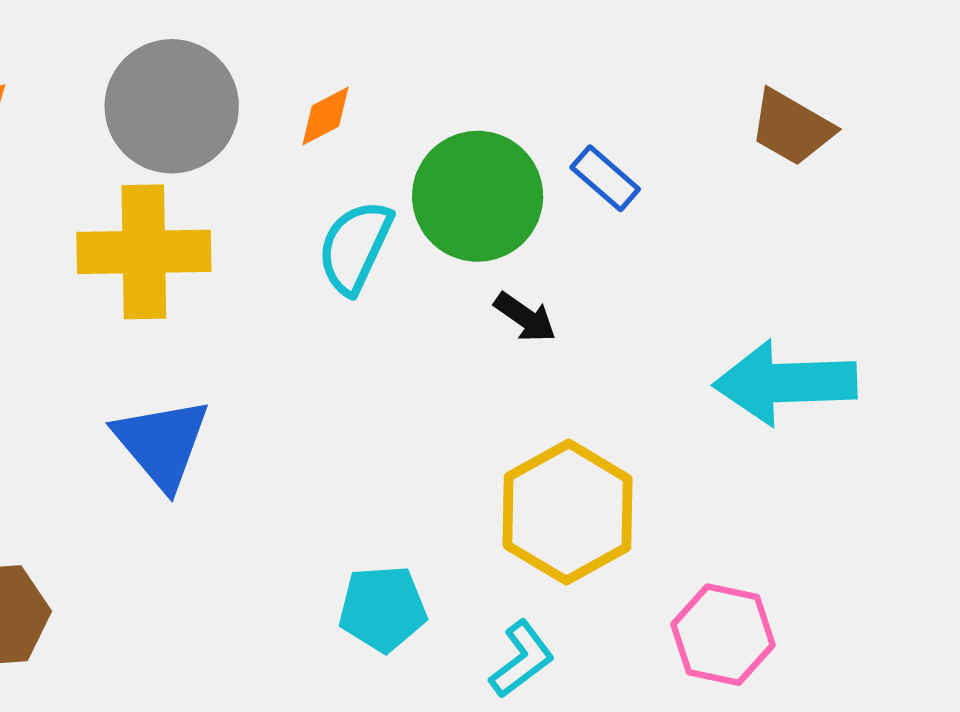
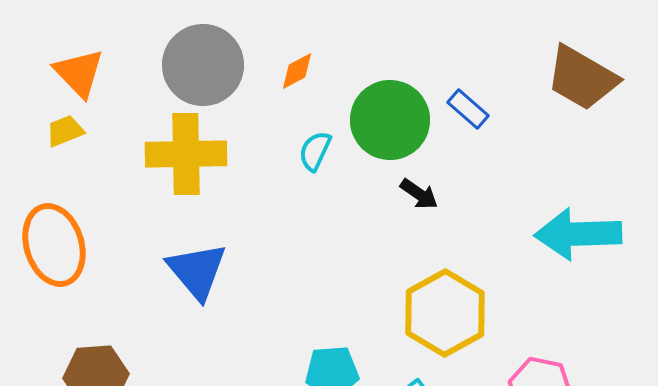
brown trapezoid: (792, 128) -> (582, 78), size x1.4
cyan semicircle: (355, 247) -> (315, 151), size x0.7

